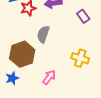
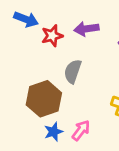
blue star: (12, 78) -> (54, 132), moved

